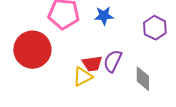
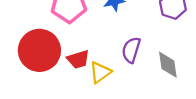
red trapezoid: (92, 64) -> (78, 59), moved

